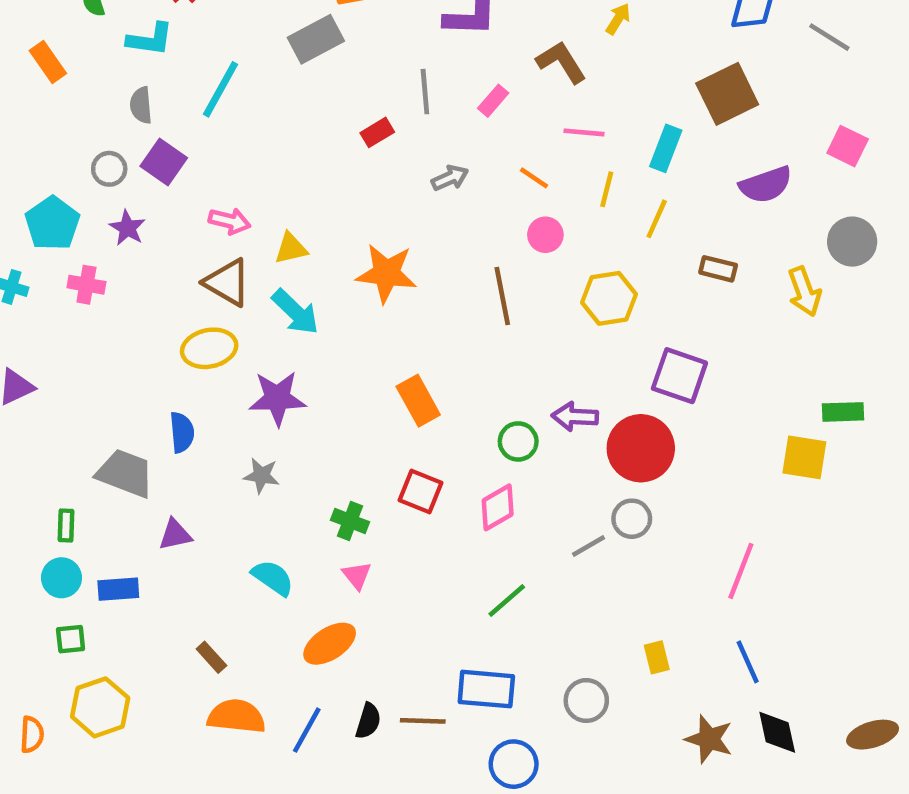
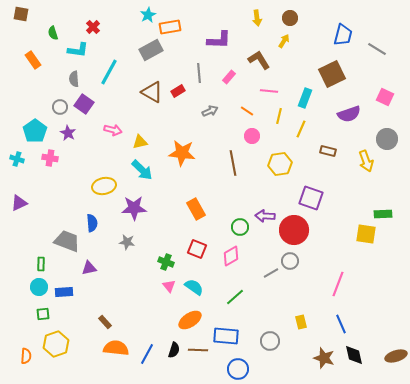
brown triangle: (227, 282) -> (152, 92), moved
cyan semicircle: (273, 578) -> (194, 287), moved
orange ellipse: (330, 644) -> (190, 320), moved

